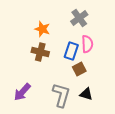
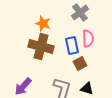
blue rectangle: (71, 51) -> (72, 46), turned -30
brown cross: (40, 52) -> (41, 47), size x1.4

